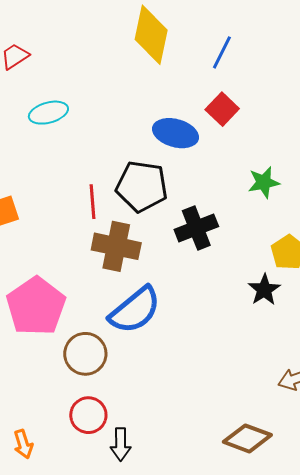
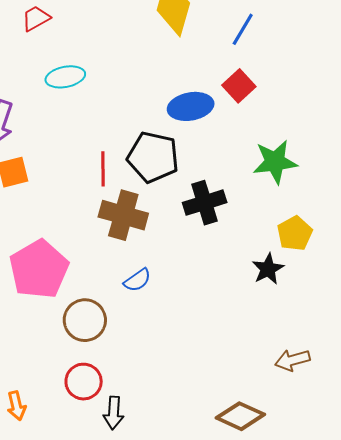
blue ellipse: (176, 133) -> (191, 106), turned -30
green star: (264, 182) -> (275, 162), size x1.4
blue semicircle: (135, 310) -> (137, 280), size x0.5

